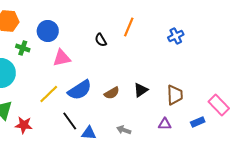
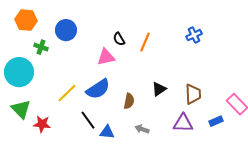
orange line: (129, 27) -> (145, 42), moved
pink triangle: (62, 58) -> (106, 57), moved
brown semicircle: (112, 93) -> (129, 101), moved, turned -49
purple triangle: (165, 124) -> (183, 123), size x1.5

